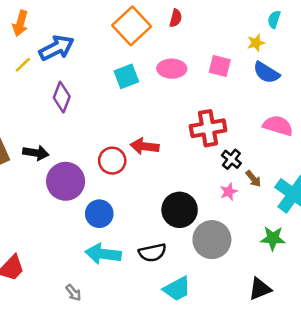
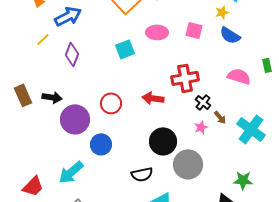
yellow line: (23, 65) -> (43, 39), moved
cyan square: (126, 76) -> (125, 49), moved
red arrow: (145, 146) -> (153, 98), moved
green star: (273, 238) -> (243, 180), moved
cyan arrow: (103, 254) -> (71, 172), moved, turned -48

